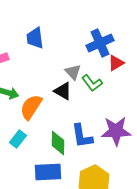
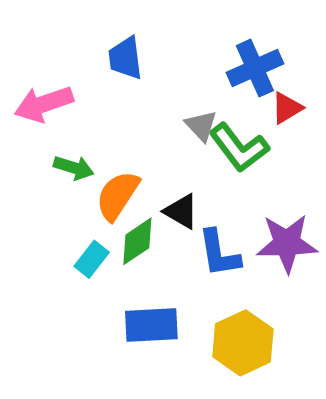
green L-shape: (92, 83) -> (239, 148), size x1.4
black triangle: (63, 91) -> (181, 211), moved
green diamond: (58, 143) -> (137, 241), moved, turned 55

